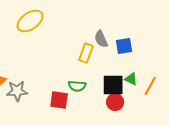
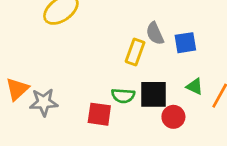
black square: (113, 85) -> (154, 94), moved

